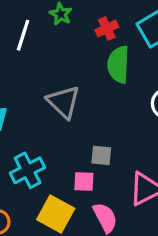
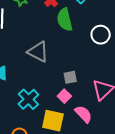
pink square: (84, 182) -> (64, 96), turned -32

